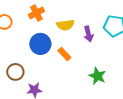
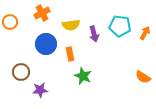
orange rectangle: (64, 54) -> (70, 54), turned 32
green star: (97, 76) -> (83, 76), moved

